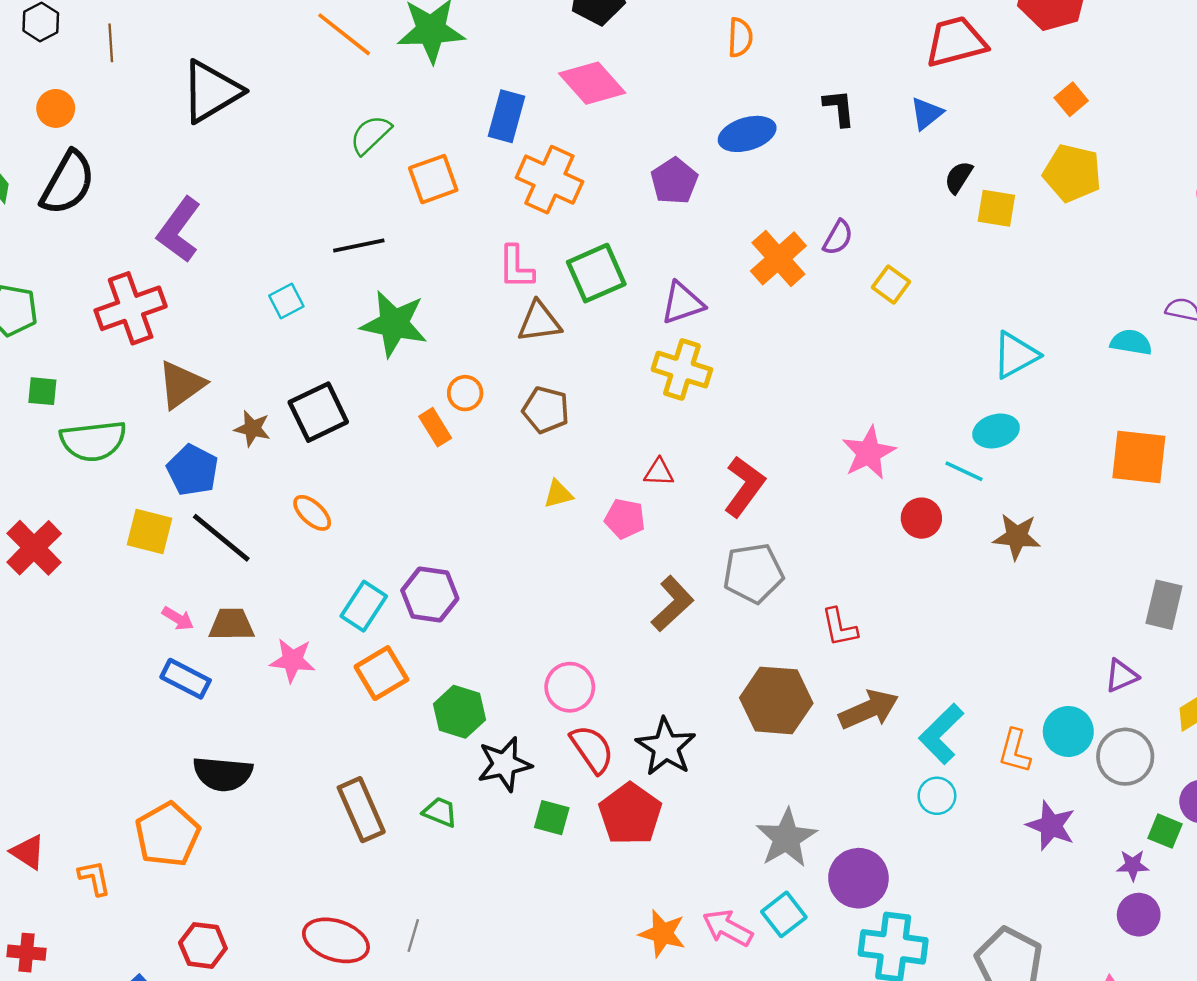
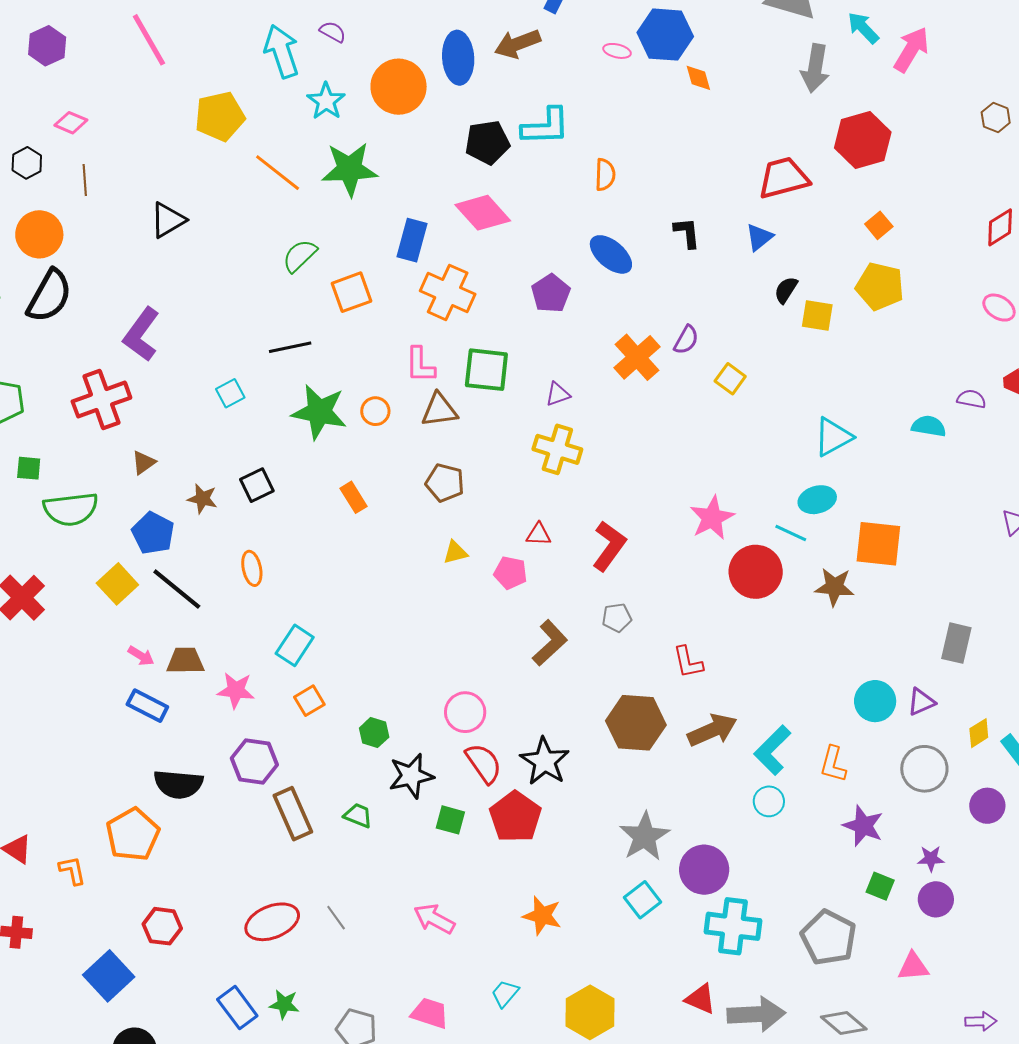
black triangle: (211, 91) -> (168, 220), size x0.7
orange circle: (56, 108) -> (39, 234), size x1.5
blue ellipse: (747, 134) -> (611, 254), turned 57
green square: (596, 273) -> (486, 370), turned 30
purple triangle: (682, 303) -> (558, 394), size x0.7
brown triangle: (181, 385) -> (144, 463), size x0.6
orange circle: (465, 393) -> (375, 411), moved
black square: (318, 412) -> (257, 485), size x0.7
orange square: (1139, 457) -> (878, 544), moved
orange ellipse: (312, 513) -> (252, 568), turned 36
red circle: (921, 518) -> (756, 572), size x1.6
yellow square: (150, 531) -> (117, 584), turned 33
gray pentagon: (753, 573) -> (617, 618), size x0.6
purple hexagon: (430, 595) -> (254, 761), moved
orange square: (381, 673) -> (309, 701), size x0.7
green hexagon: (460, 712) -> (374, 733), size x0.7
cyan circle: (1068, 731) -> (875, 701), moved
green square: (1165, 831) -> (880, 886), moved
pink arrow: (728, 928) -> (434, 919), moved
gray line: (413, 936) -> (336, 918), turned -52
red ellipse: (336, 940) -> (272, 922), turned -40

